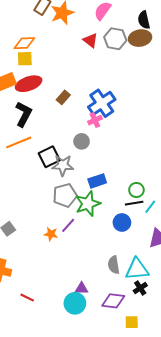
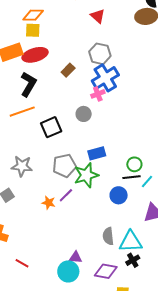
gray hexagon: (115, 39) -> (100, 54), moved
gray star: (63, 165) -> (22, 166), moved

